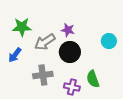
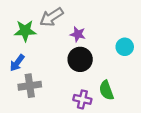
gray arrow: (45, 42) -> (51, 17), moved
gray cross: (43, 75) -> (30, 86), moved

